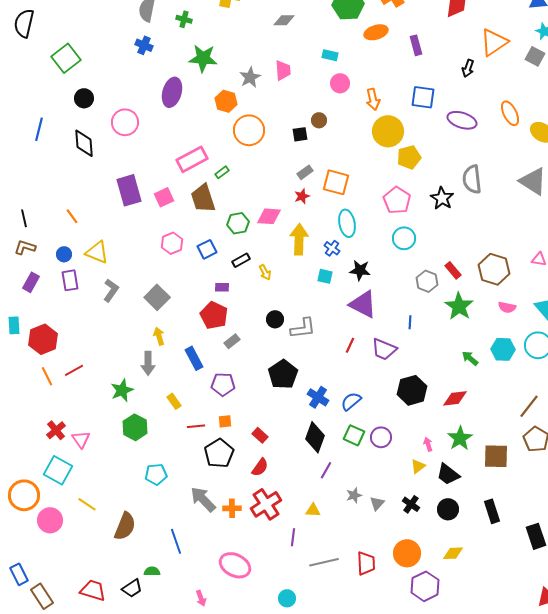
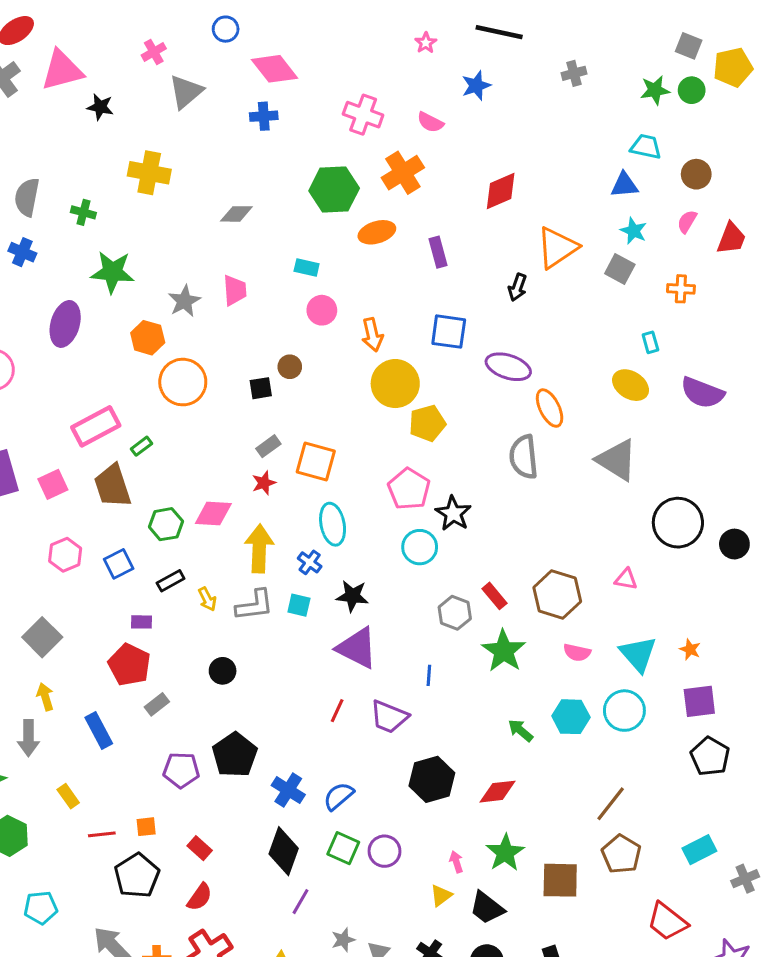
orange ellipse: (510, 113) -> (550, 408), moved
black star: (442, 198) -> (453, 513), moved
gray L-shape: (303, 328) -> (255, 605), moved
purple pentagon: (223, 384) -> (181, 770), moved

